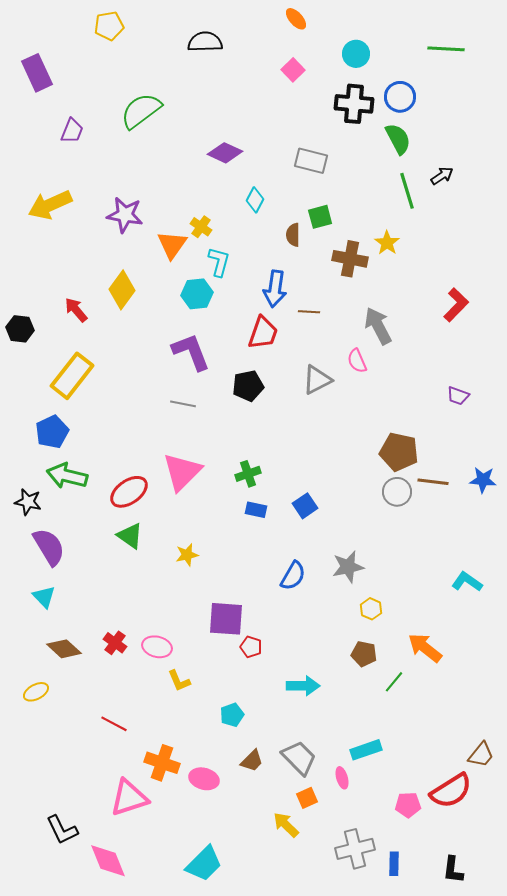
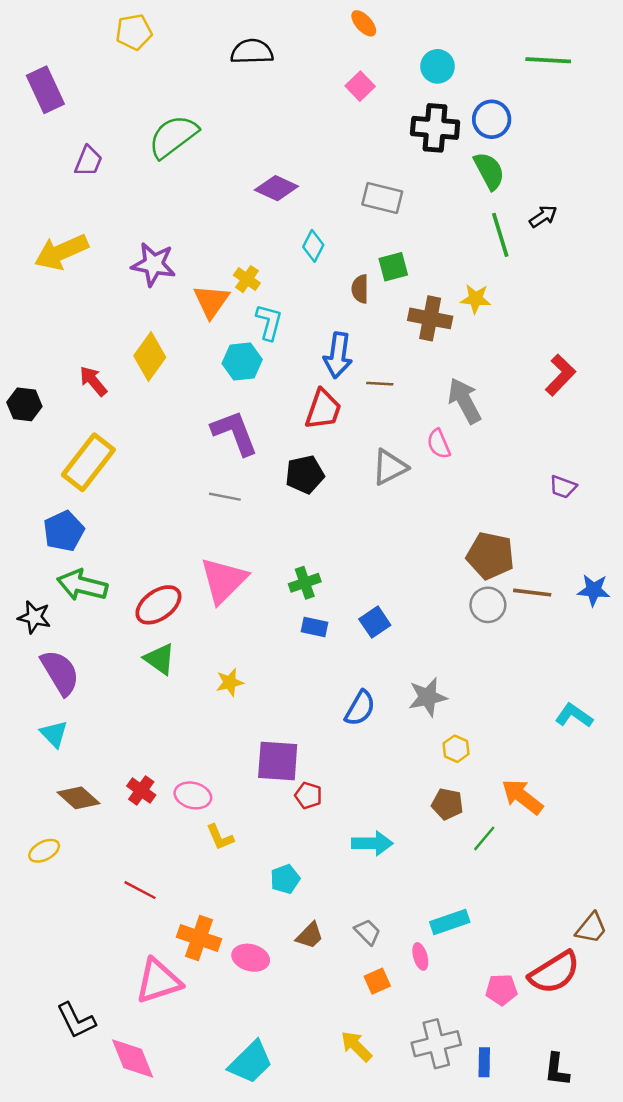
yellow star: (387, 243) -> (476, 299), turned -30
gray trapezoid: (299, 758) -> (367, 932), size x0.6
yellow arrow: (286, 825) -> (356, 1046), moved

